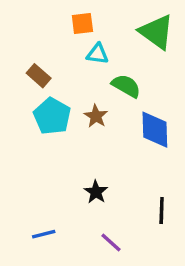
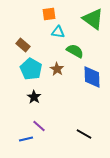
black star: (96, 192) -> (34, 97), moved
black line: (162, 210) -> (84, 134), moved, turned -63
purple line: (111, 242) -> (39, 126), moved

